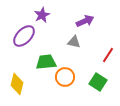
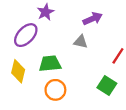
orange circle: (65, 77) -> (55, 90), moved
yellow diamond: (17, 84) -> (18, 71), moved

